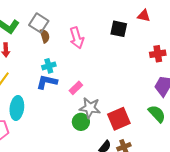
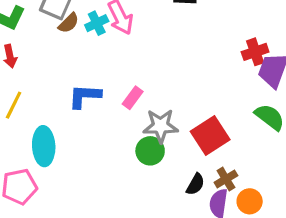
brown semicircle: (45, 36) -> (69, 23), turned 72
red cross: (158, 54) -> (255, 52), moved
cyan cross: (49, 66) -> (97, 23), moved

